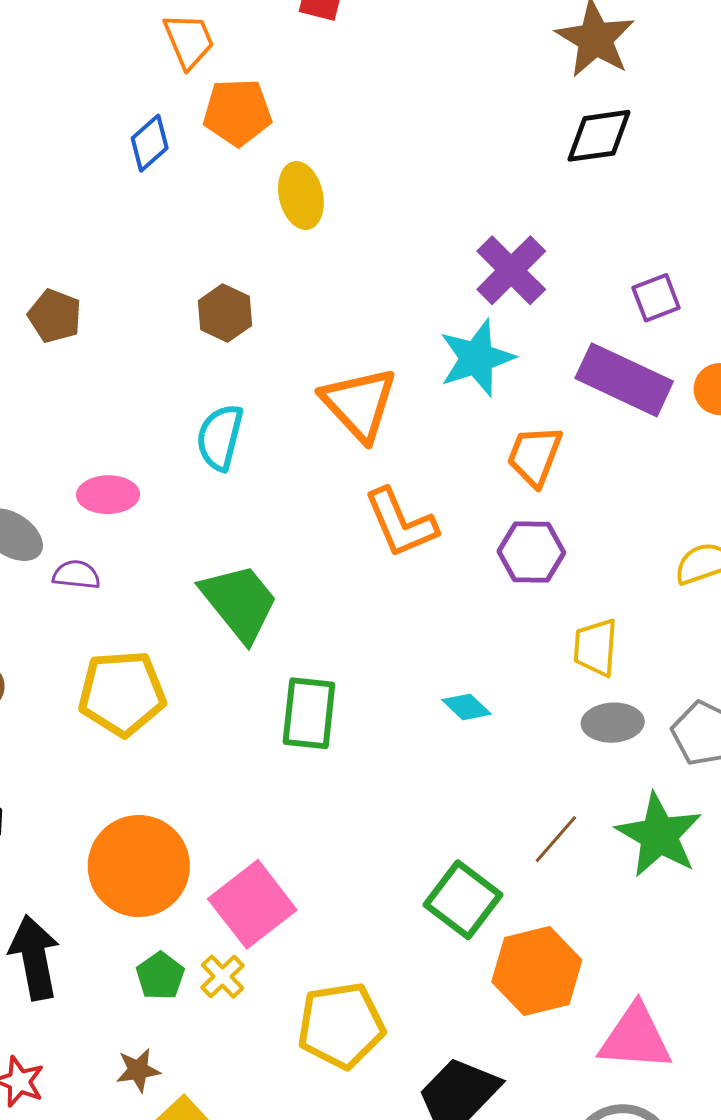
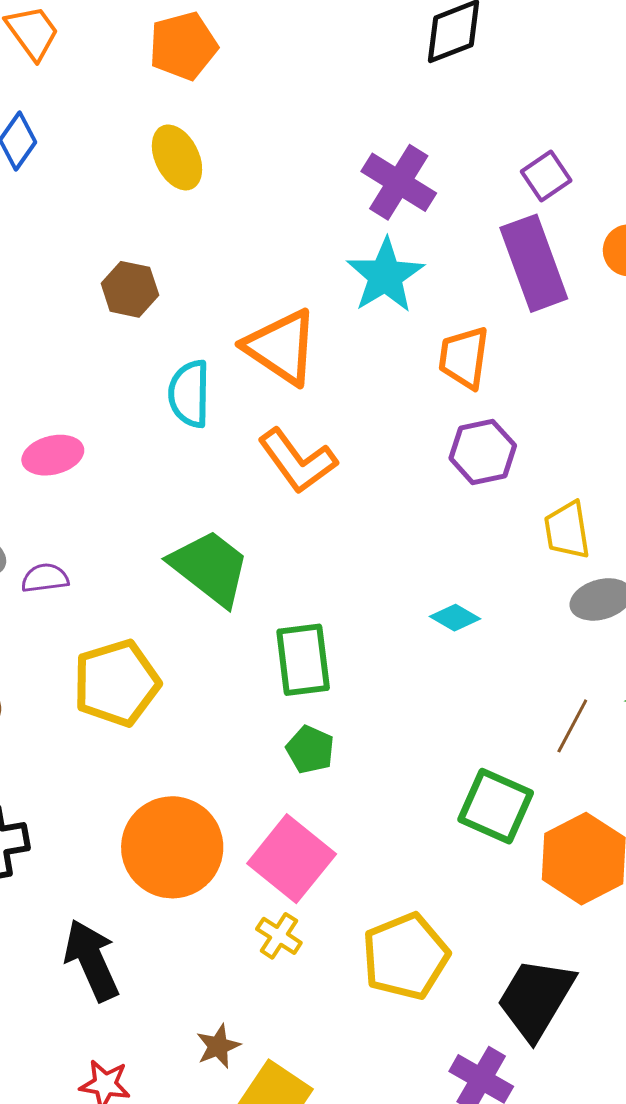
orange pentagon: (237, 112) -> (183, 46), moved
purple rectangle: (624, 380) -> (534, 263), turned 58
cyan semicircle: (220, 437) -> (189, 394), moved
pink ellipse: (108, 495) -> (53, 455), moved
orange L-shape: (401, 523) -> (297, 461), moved
green pentagon: (160, 976) -> (310, 750), moved

